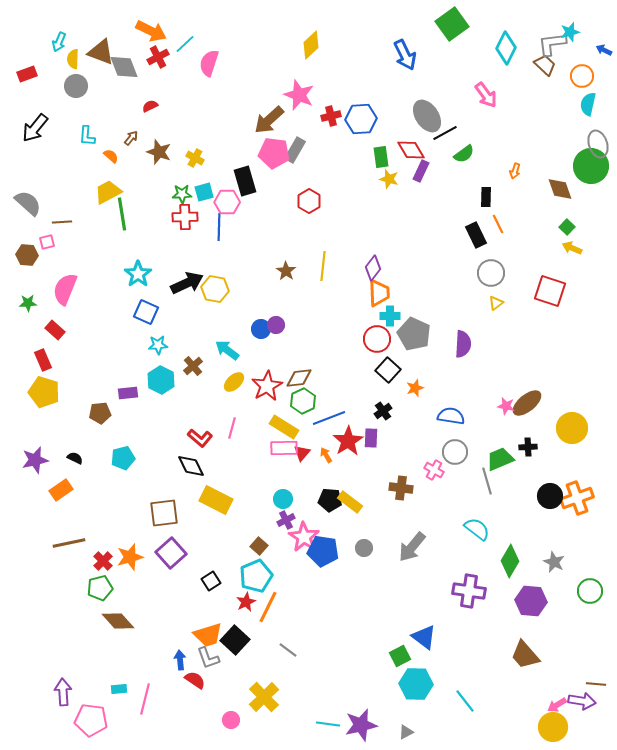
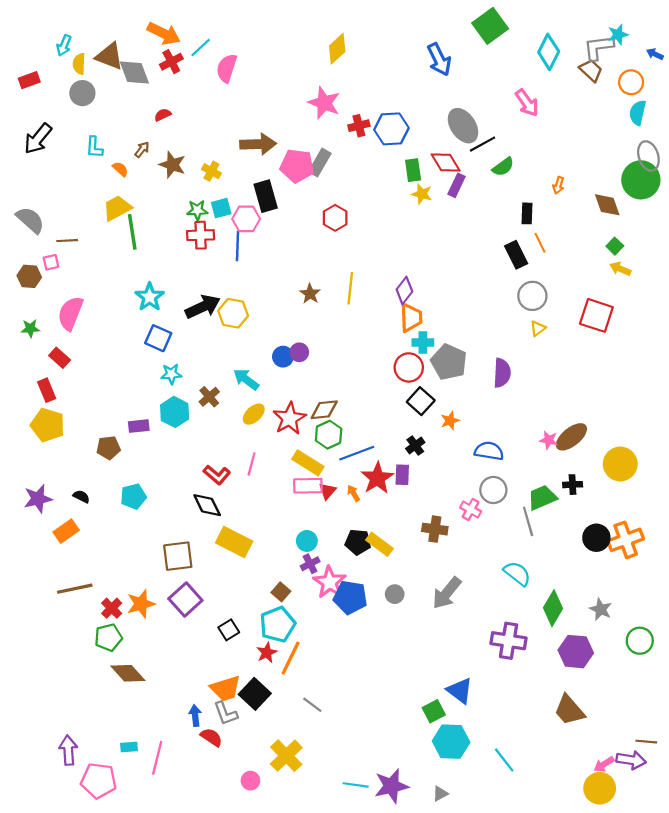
brown arrow: (269, 120) -> (258, 144), moved, turned -140

